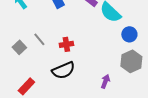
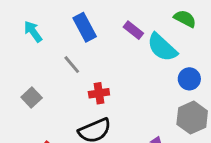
gray line: (39, 39) -> (72, 65), moved

